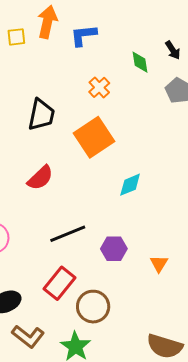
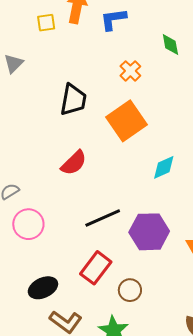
purple hexagon: (114, 249) -> (149, 232), size x1.5
brown circle: (93, 307) -> (130, 290), size x0.7

